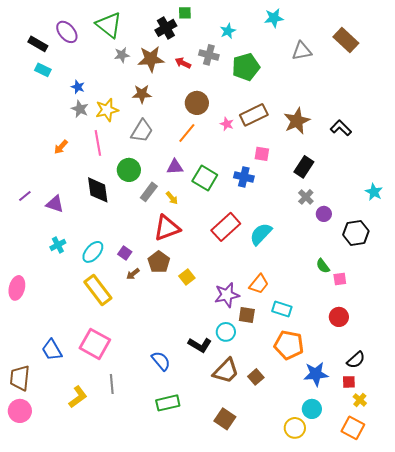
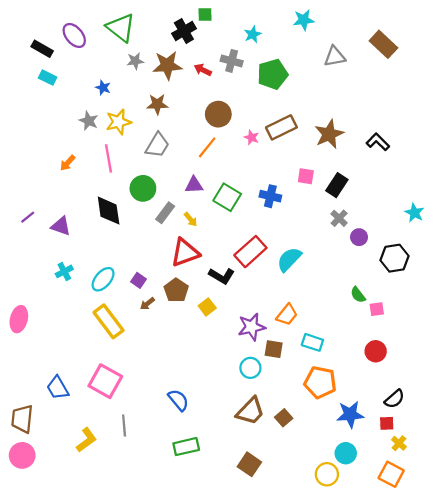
blue star: (78, 87) -> (103, 88), moved
pink square: (262, 154) -> (306, 176), moved
black L-shape: (200, 345) -> (222, 276), moved

